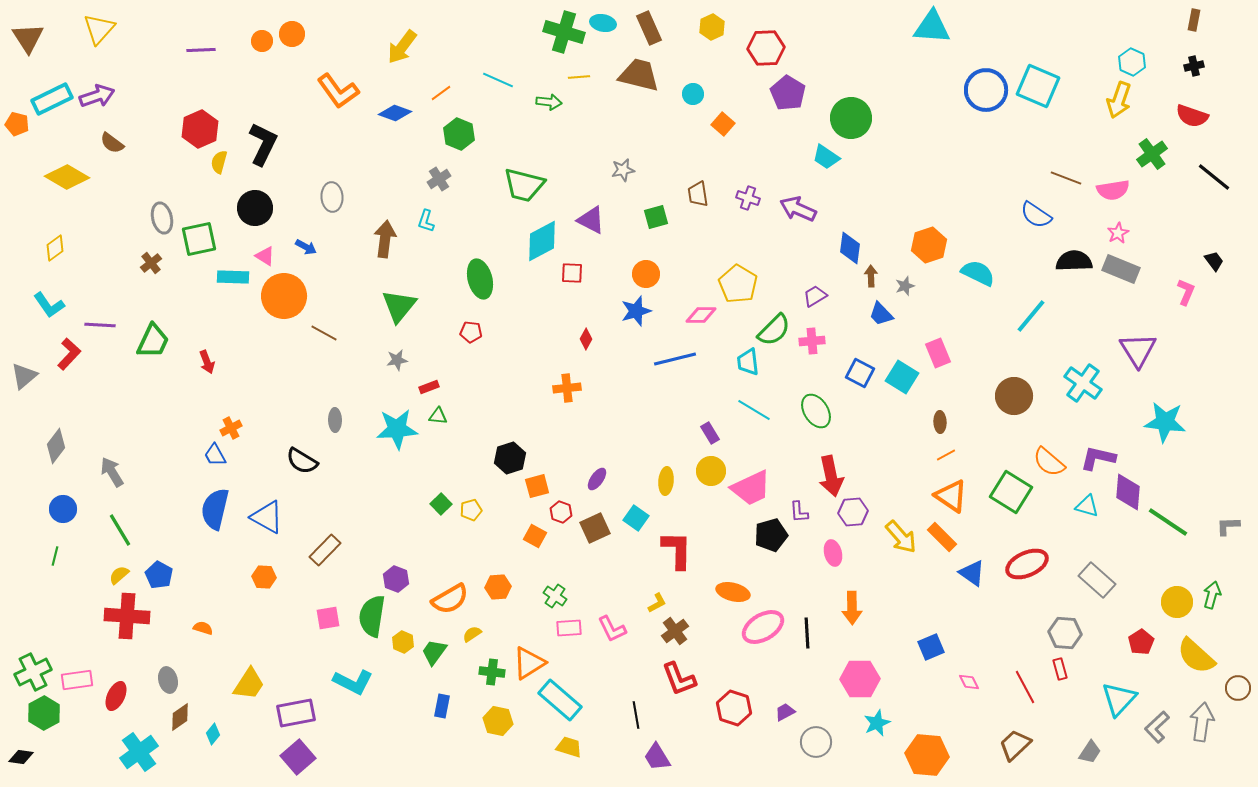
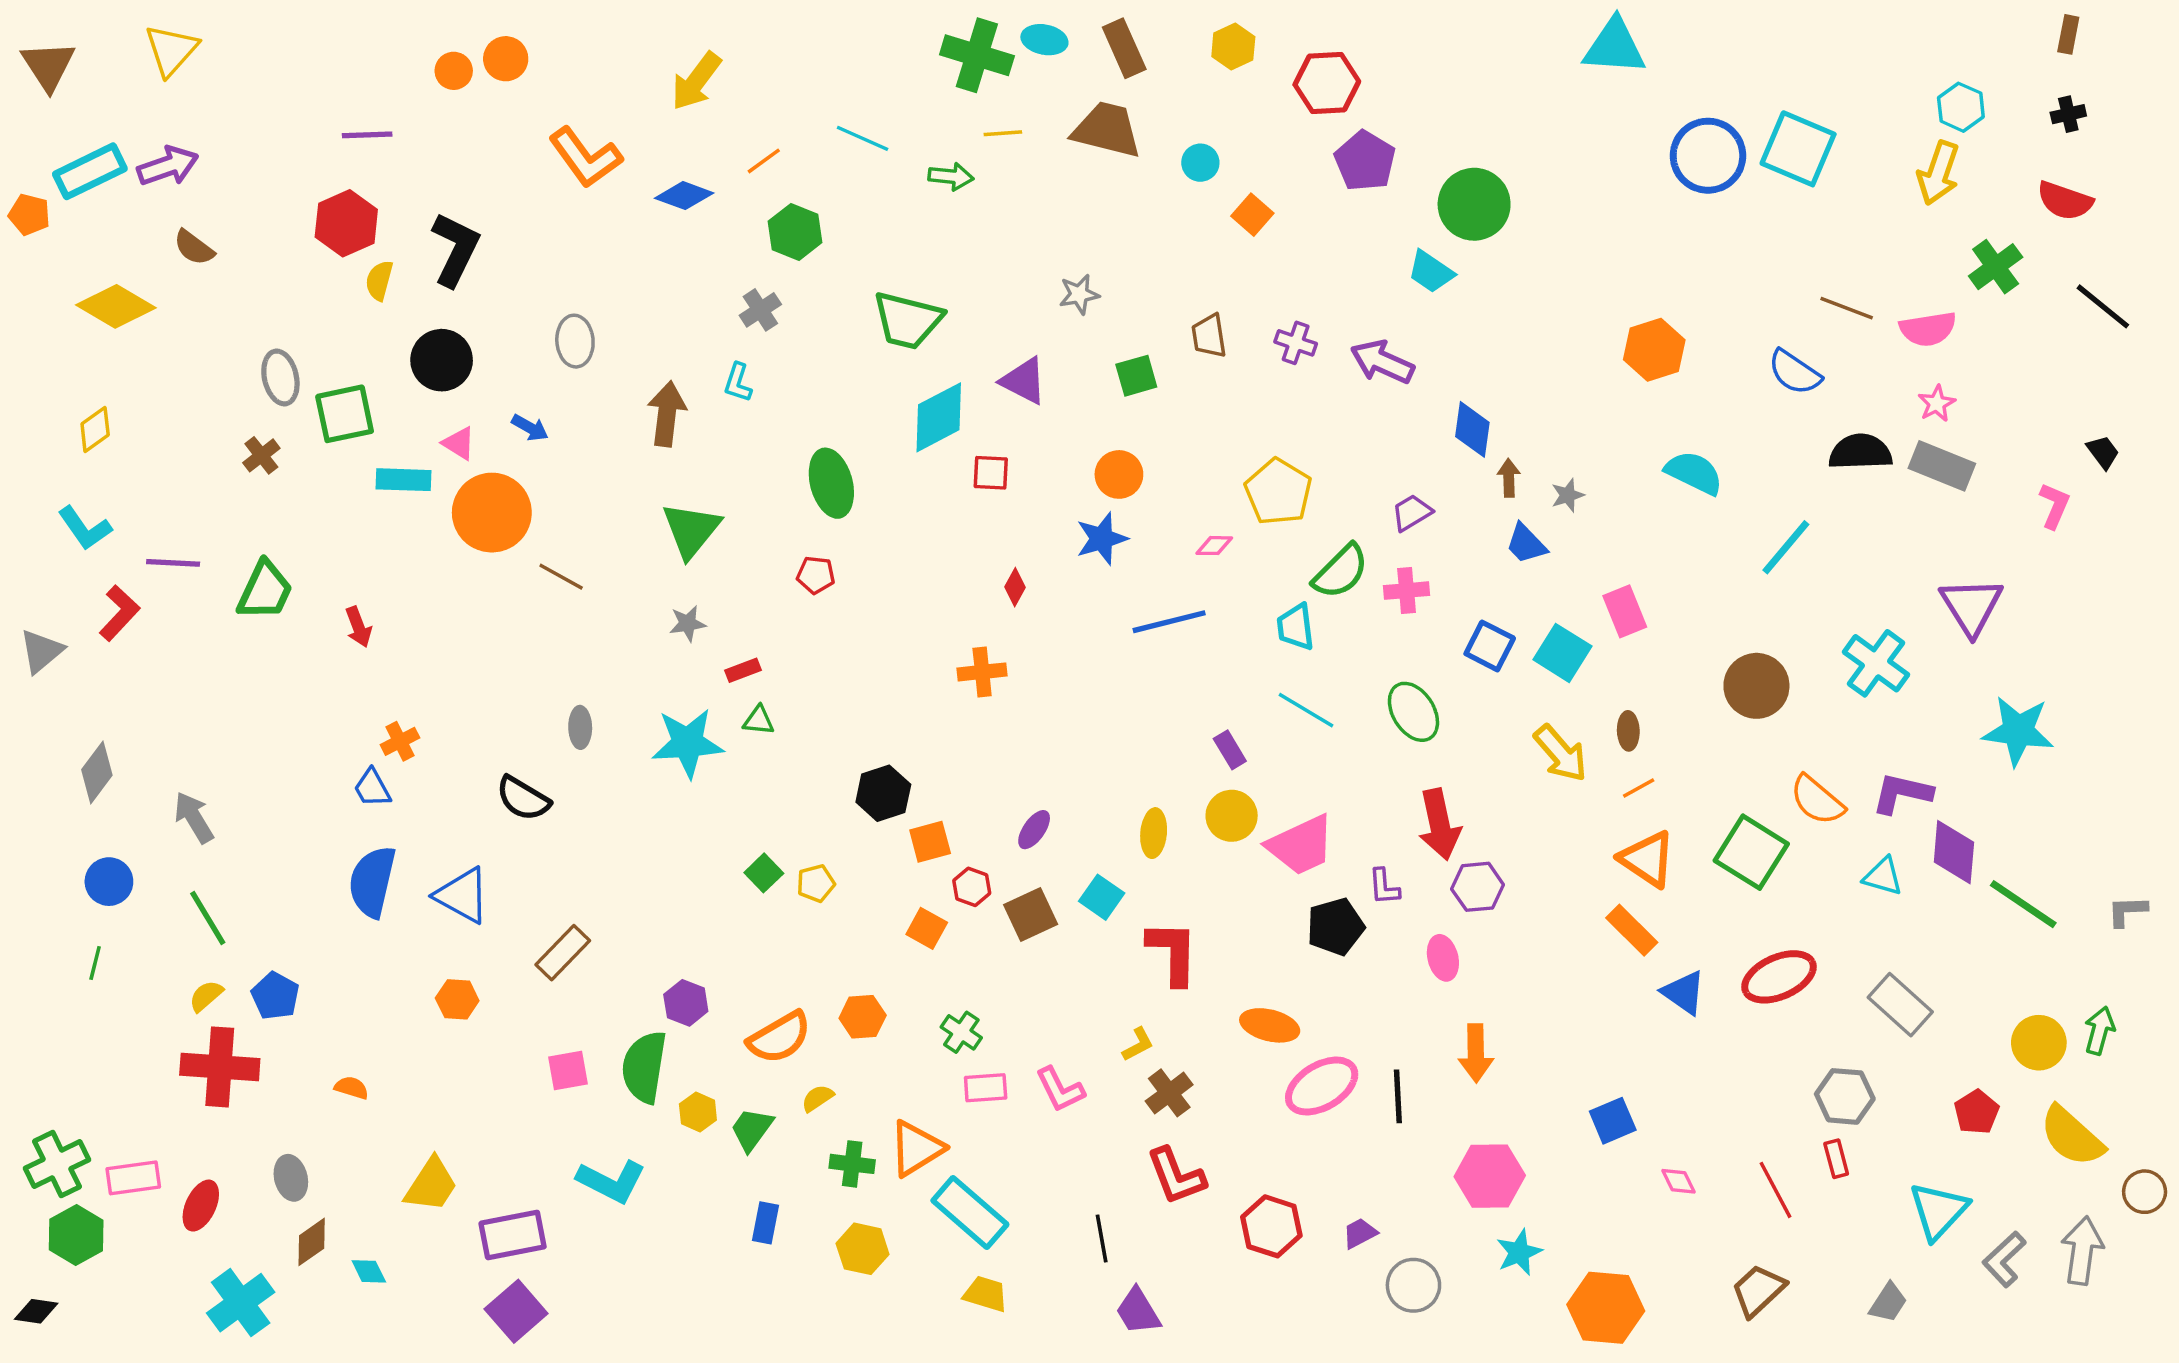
purple line: (201, 50) -> (367, 135), moved
orange hexagon: (929, 245) -> (1654, 350), moved
pink diamond: (701, 315) -> (1214, 546), size x0.7
yellow arrow: (901, 537) -> (1561, 753), moved
cyan diamond: (213, 734) -> (369, 1271), turned -65

